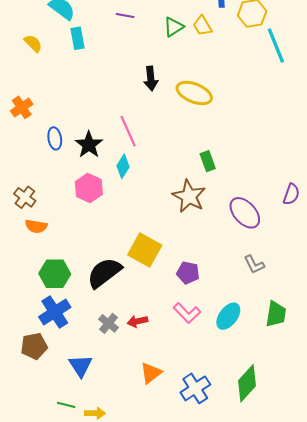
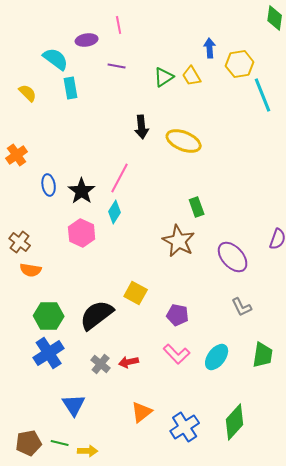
pink line: (128, 131) -> (120, 178), turned 52
yellow square: (145, 250) -> (136, 293), size x0.7
brown pentagon: (34, 346) -> (29, 443), moved

